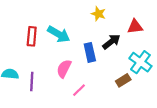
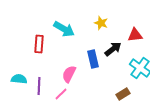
cyan arrow: (59, 34) -> (64, 29), moved
brown rectangle: (123, 80) -> (123, 94), moved
pink line: (79, 90) -> (61, 94), moved

